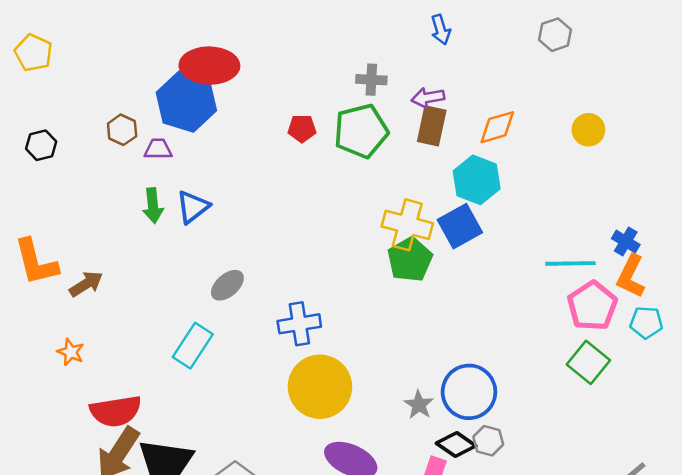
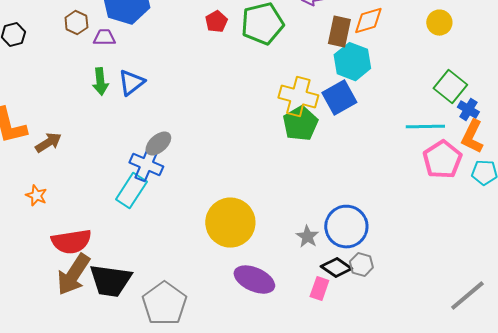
brown rectangle: (432, 126) -> (339, 32), moved
red pentagon: (302, 128) -> (216, 22), turned -30
blue cross: (299, 324) -> (146, 165), moved, turned 32
green square: (588, 362) -> (450, 87), moved

